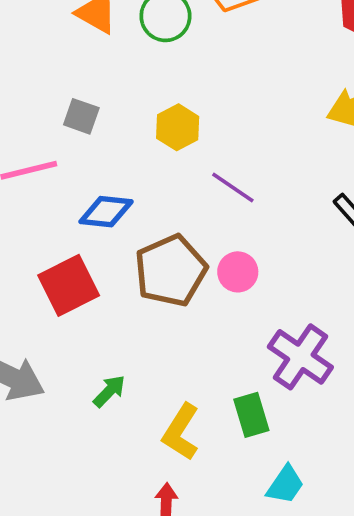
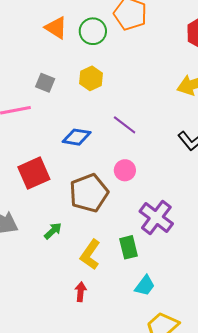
yellow hexagon: (178, 127) -> (91, 78), moved
blue diamond: (106, 212) -> (77, 137), moved
brown pentagon: (171, 271) -> (89, 193), moved

